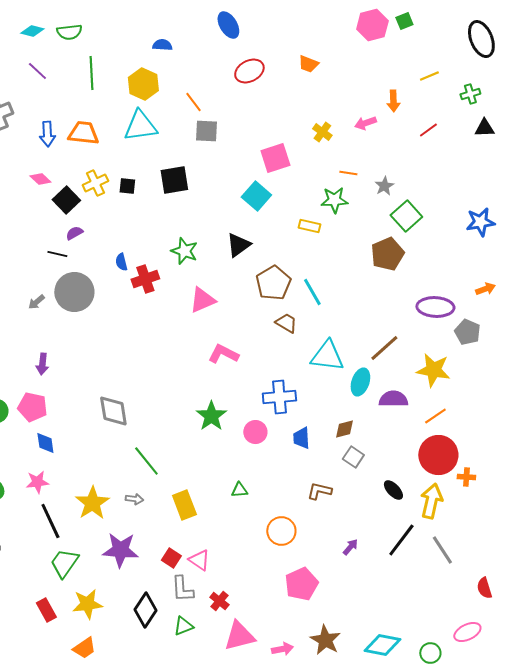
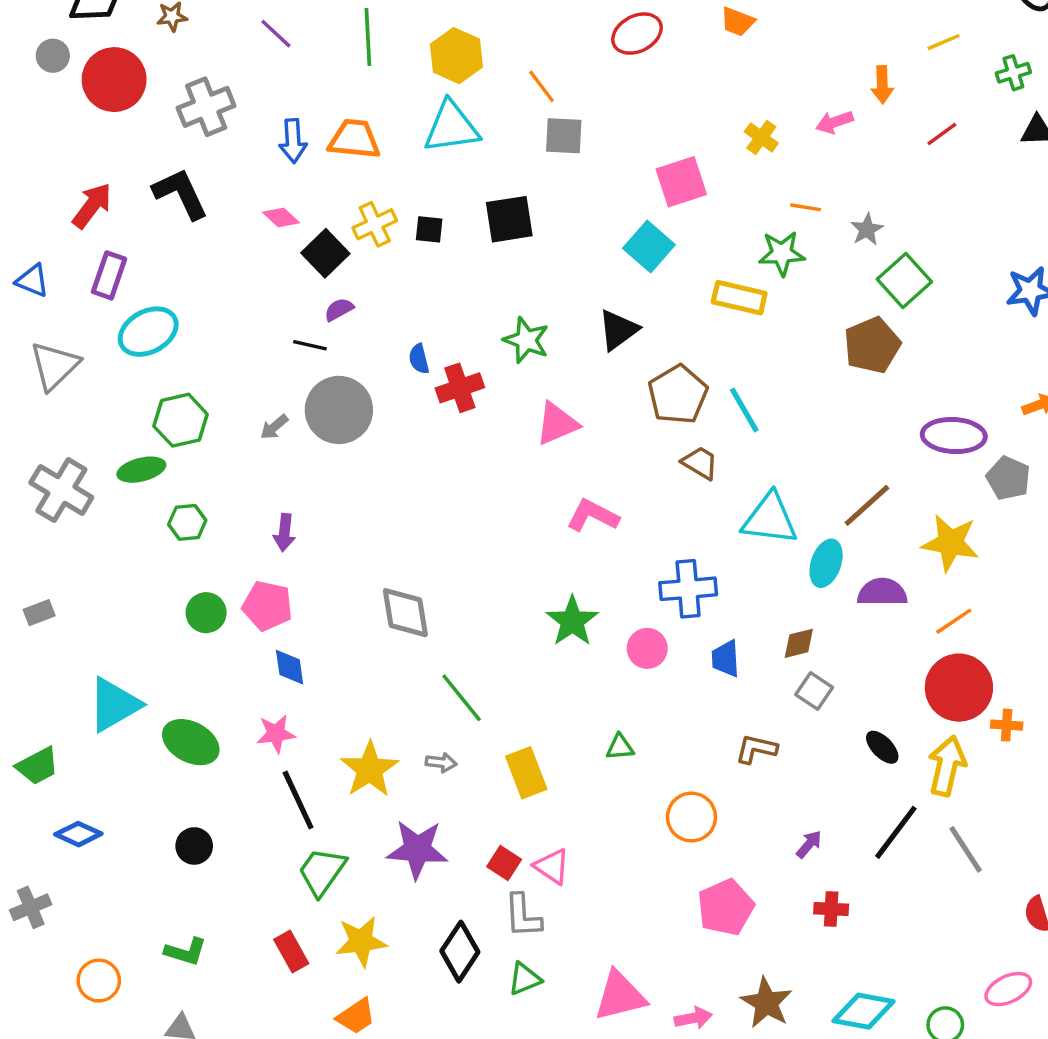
yellow rectangle: (309, 226) -> (739, 298), size x1.4
red cross: (219, 601) -> (831, 909), moved, turned -36

